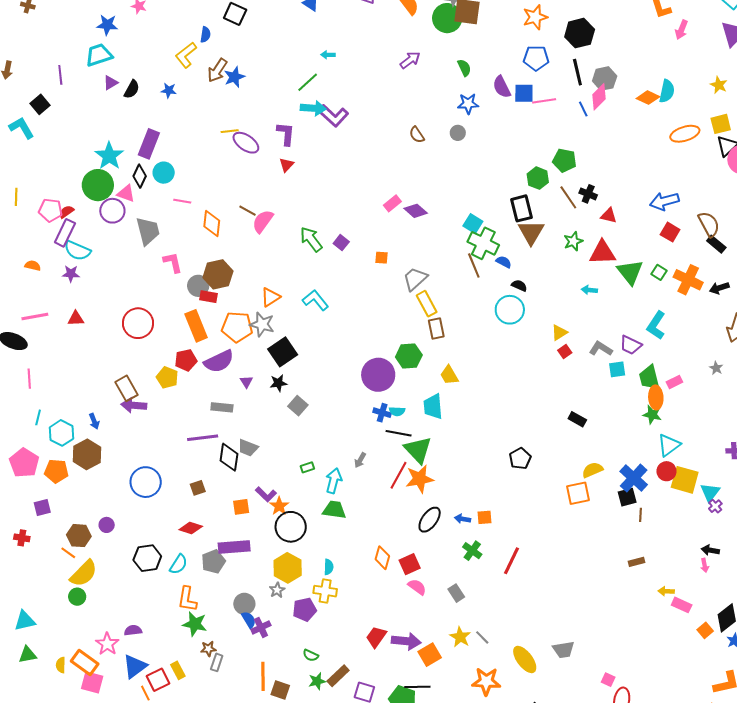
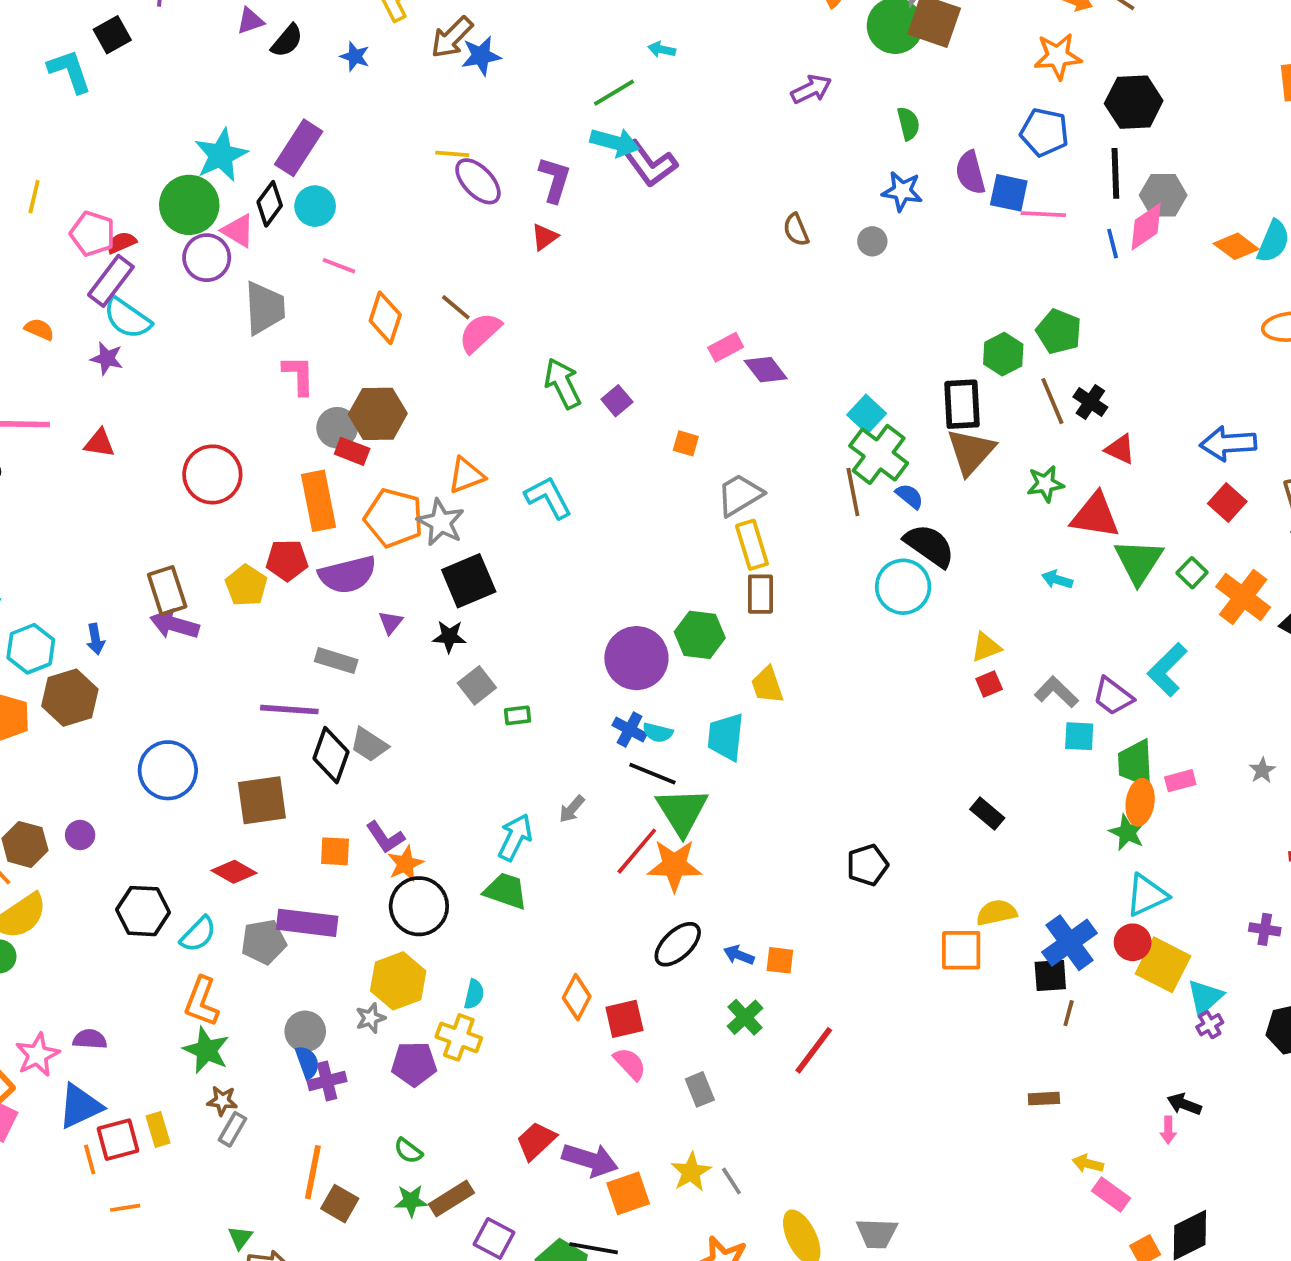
black semicircle: (519, 286) -> (929, 546), size x1.8
green rectangle: (307, 467) -> (517, 715), moved
brown square: (198, 488) -> (262, 800), size x1.8

